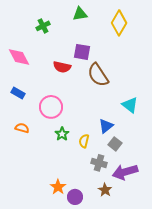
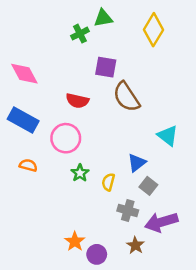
green cross: (43, 26) -> (80, 34), moved
red semicircle: (62, 67) -> (77, 101), moved
blue rectangle: (18, 93) -> (23, 120), size x1.6

